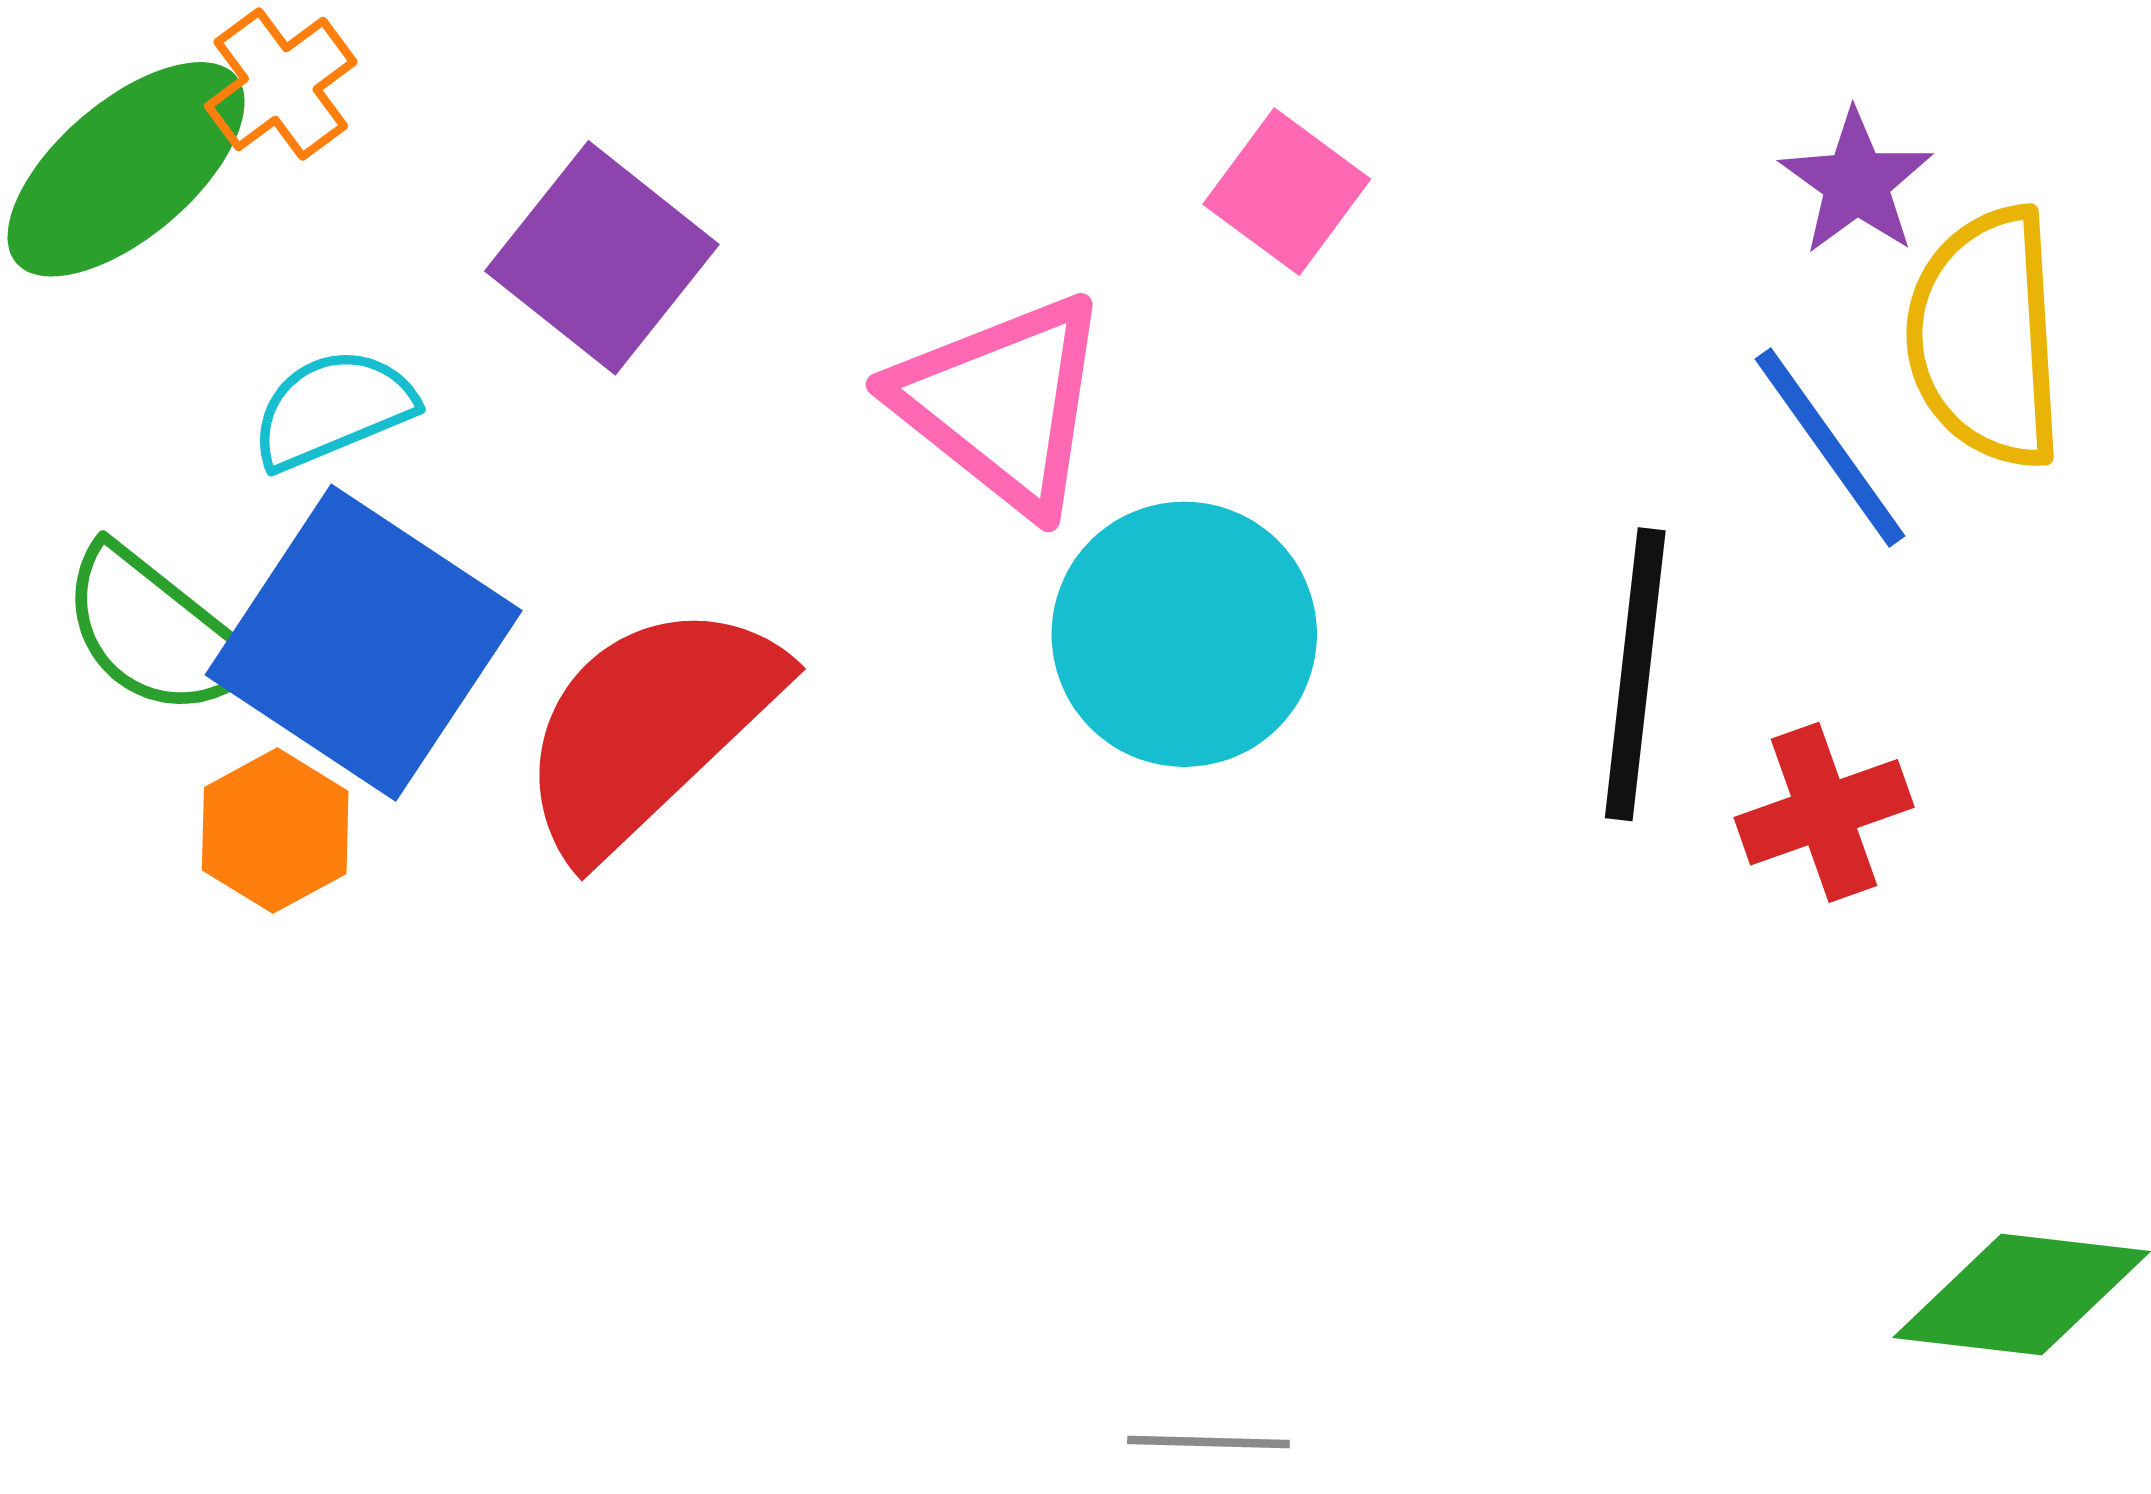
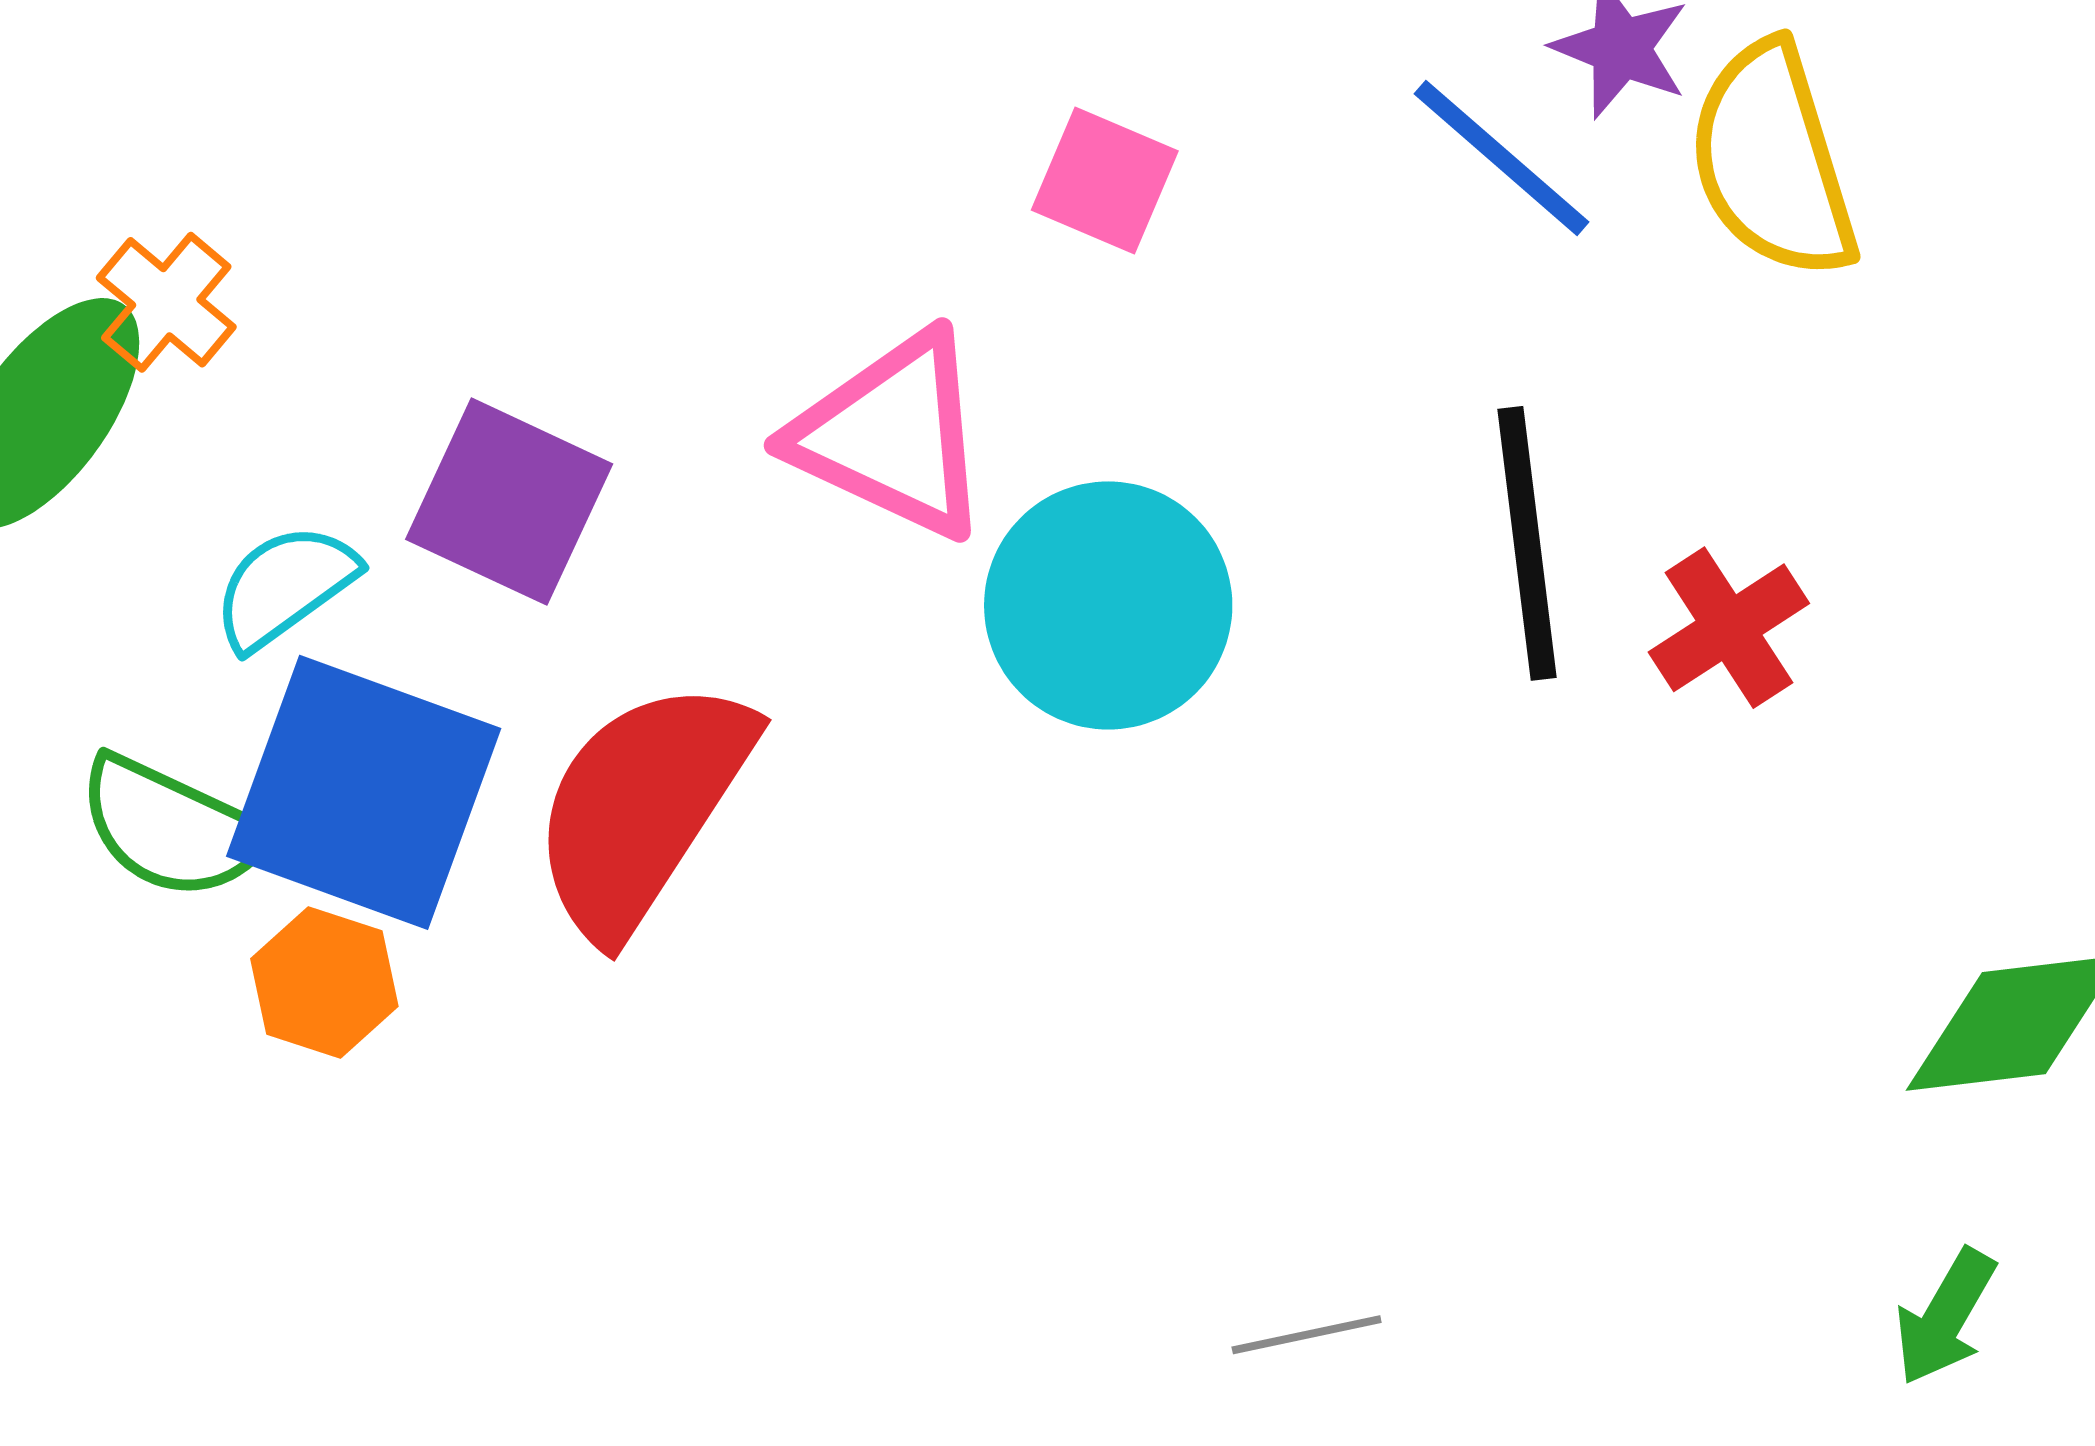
purple square: (602, 258) -> (509, 502), moved
blue line: (1830, 448) -> (1502, 158), moved

